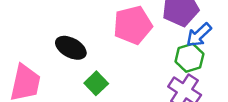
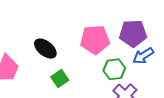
green hexagon: (189, 58) -> (114, 69), moved

